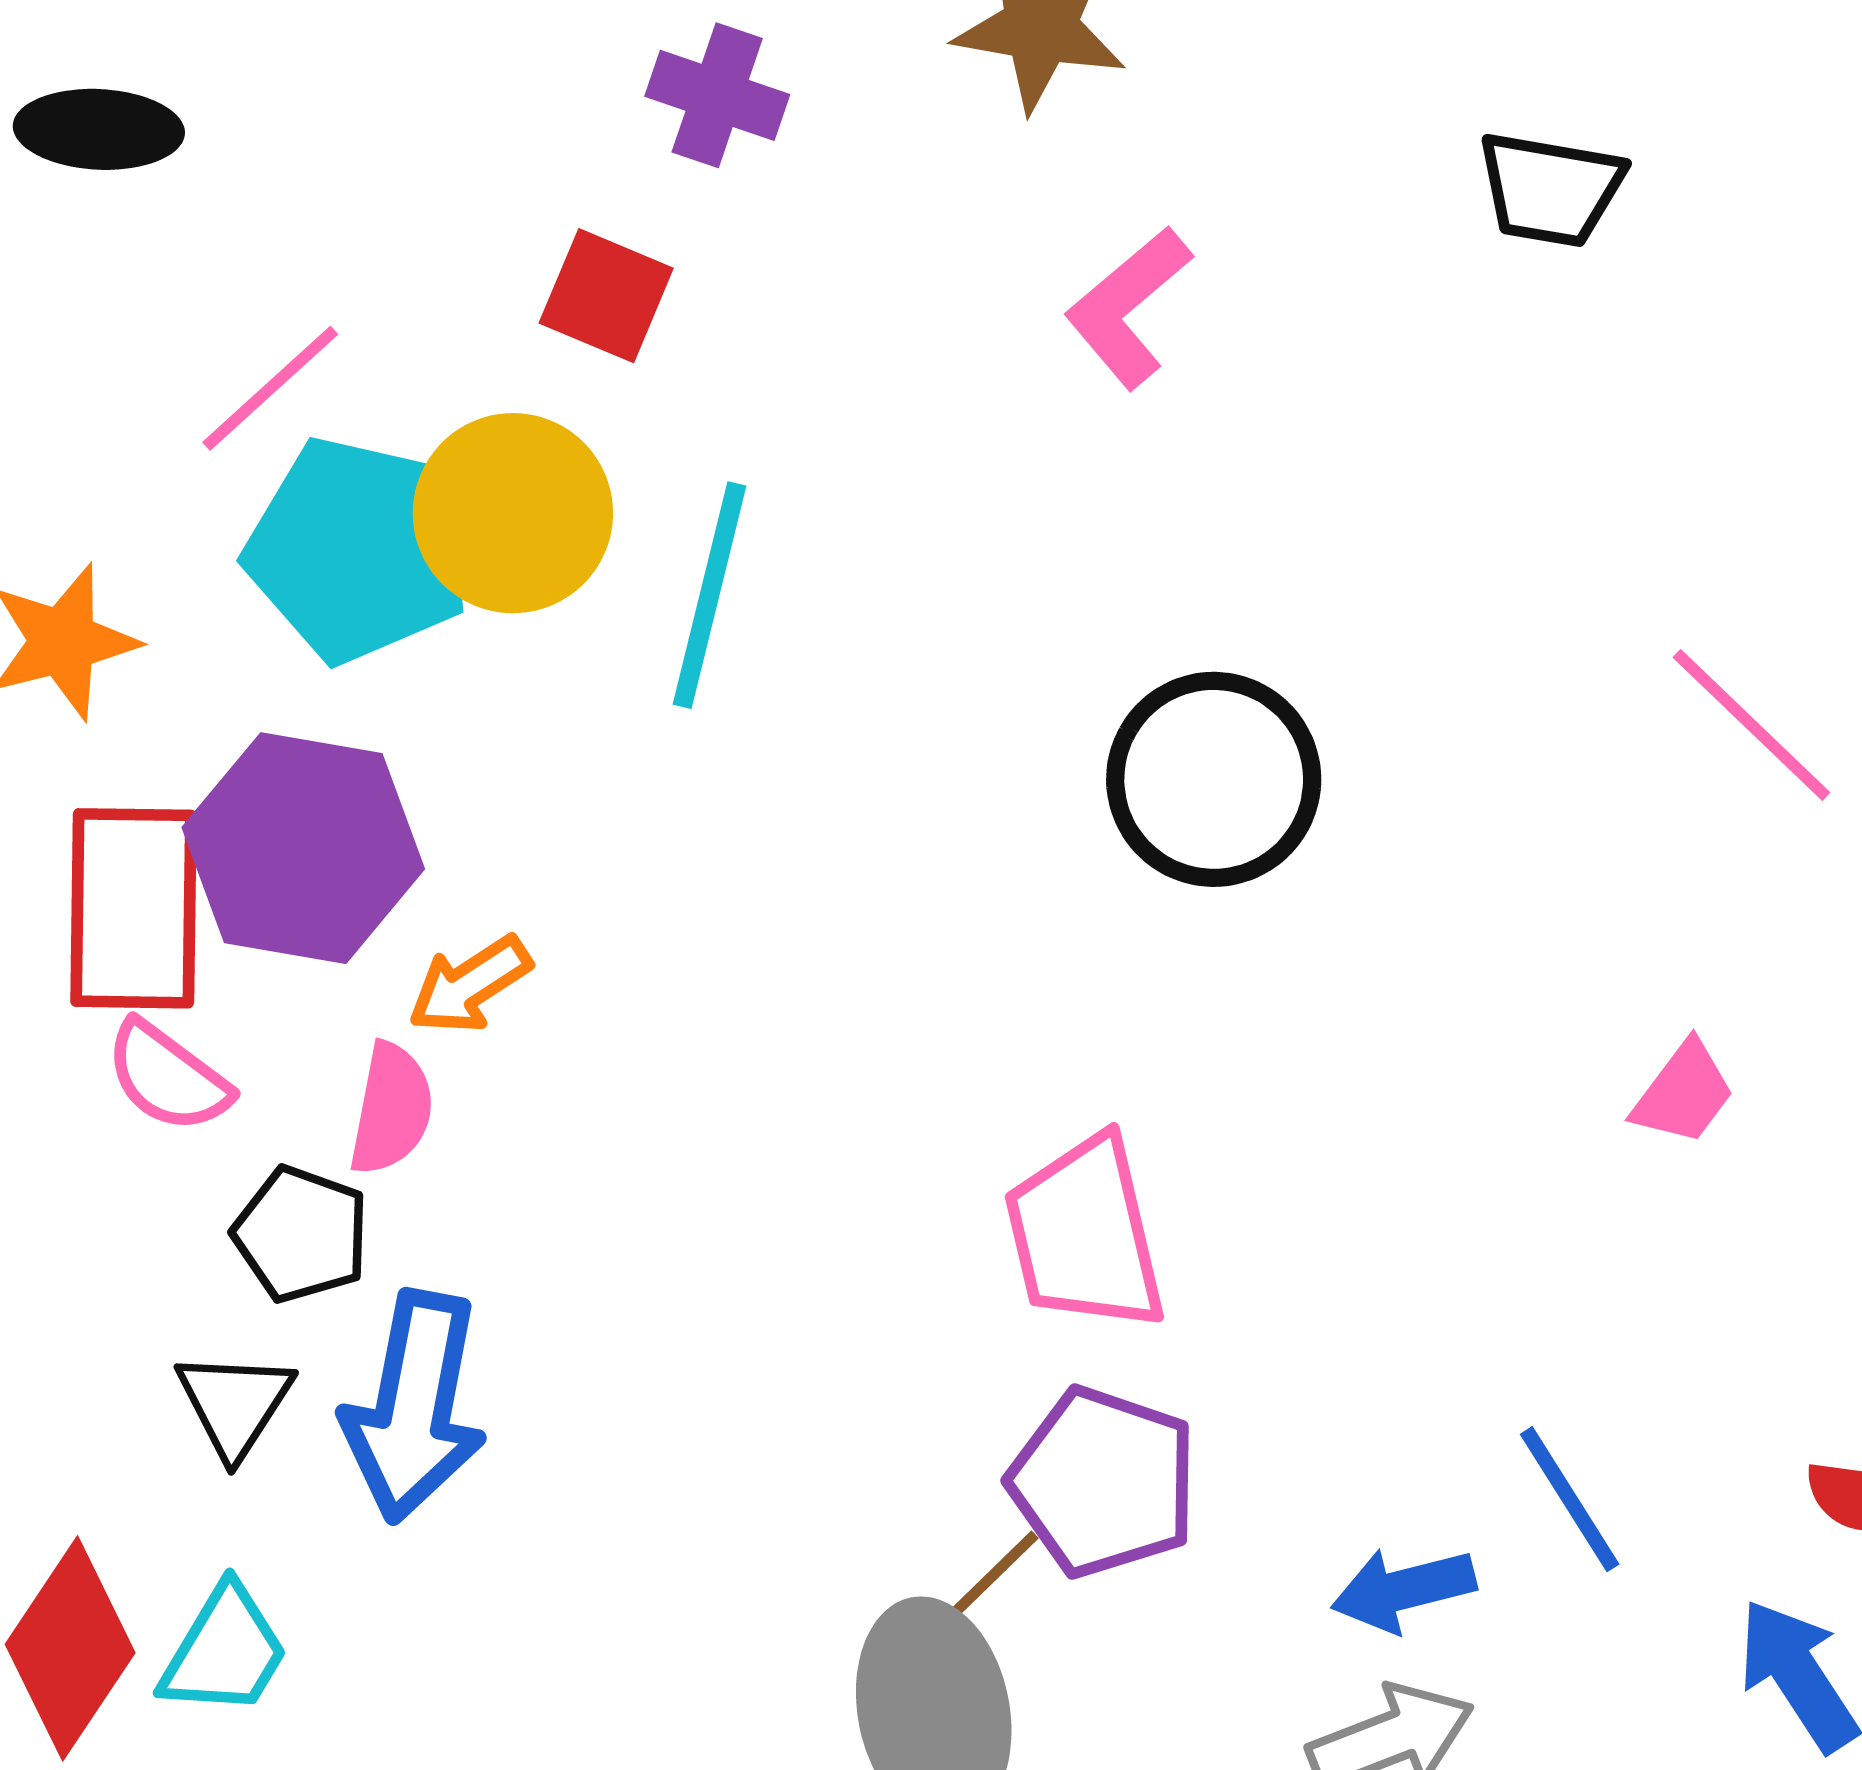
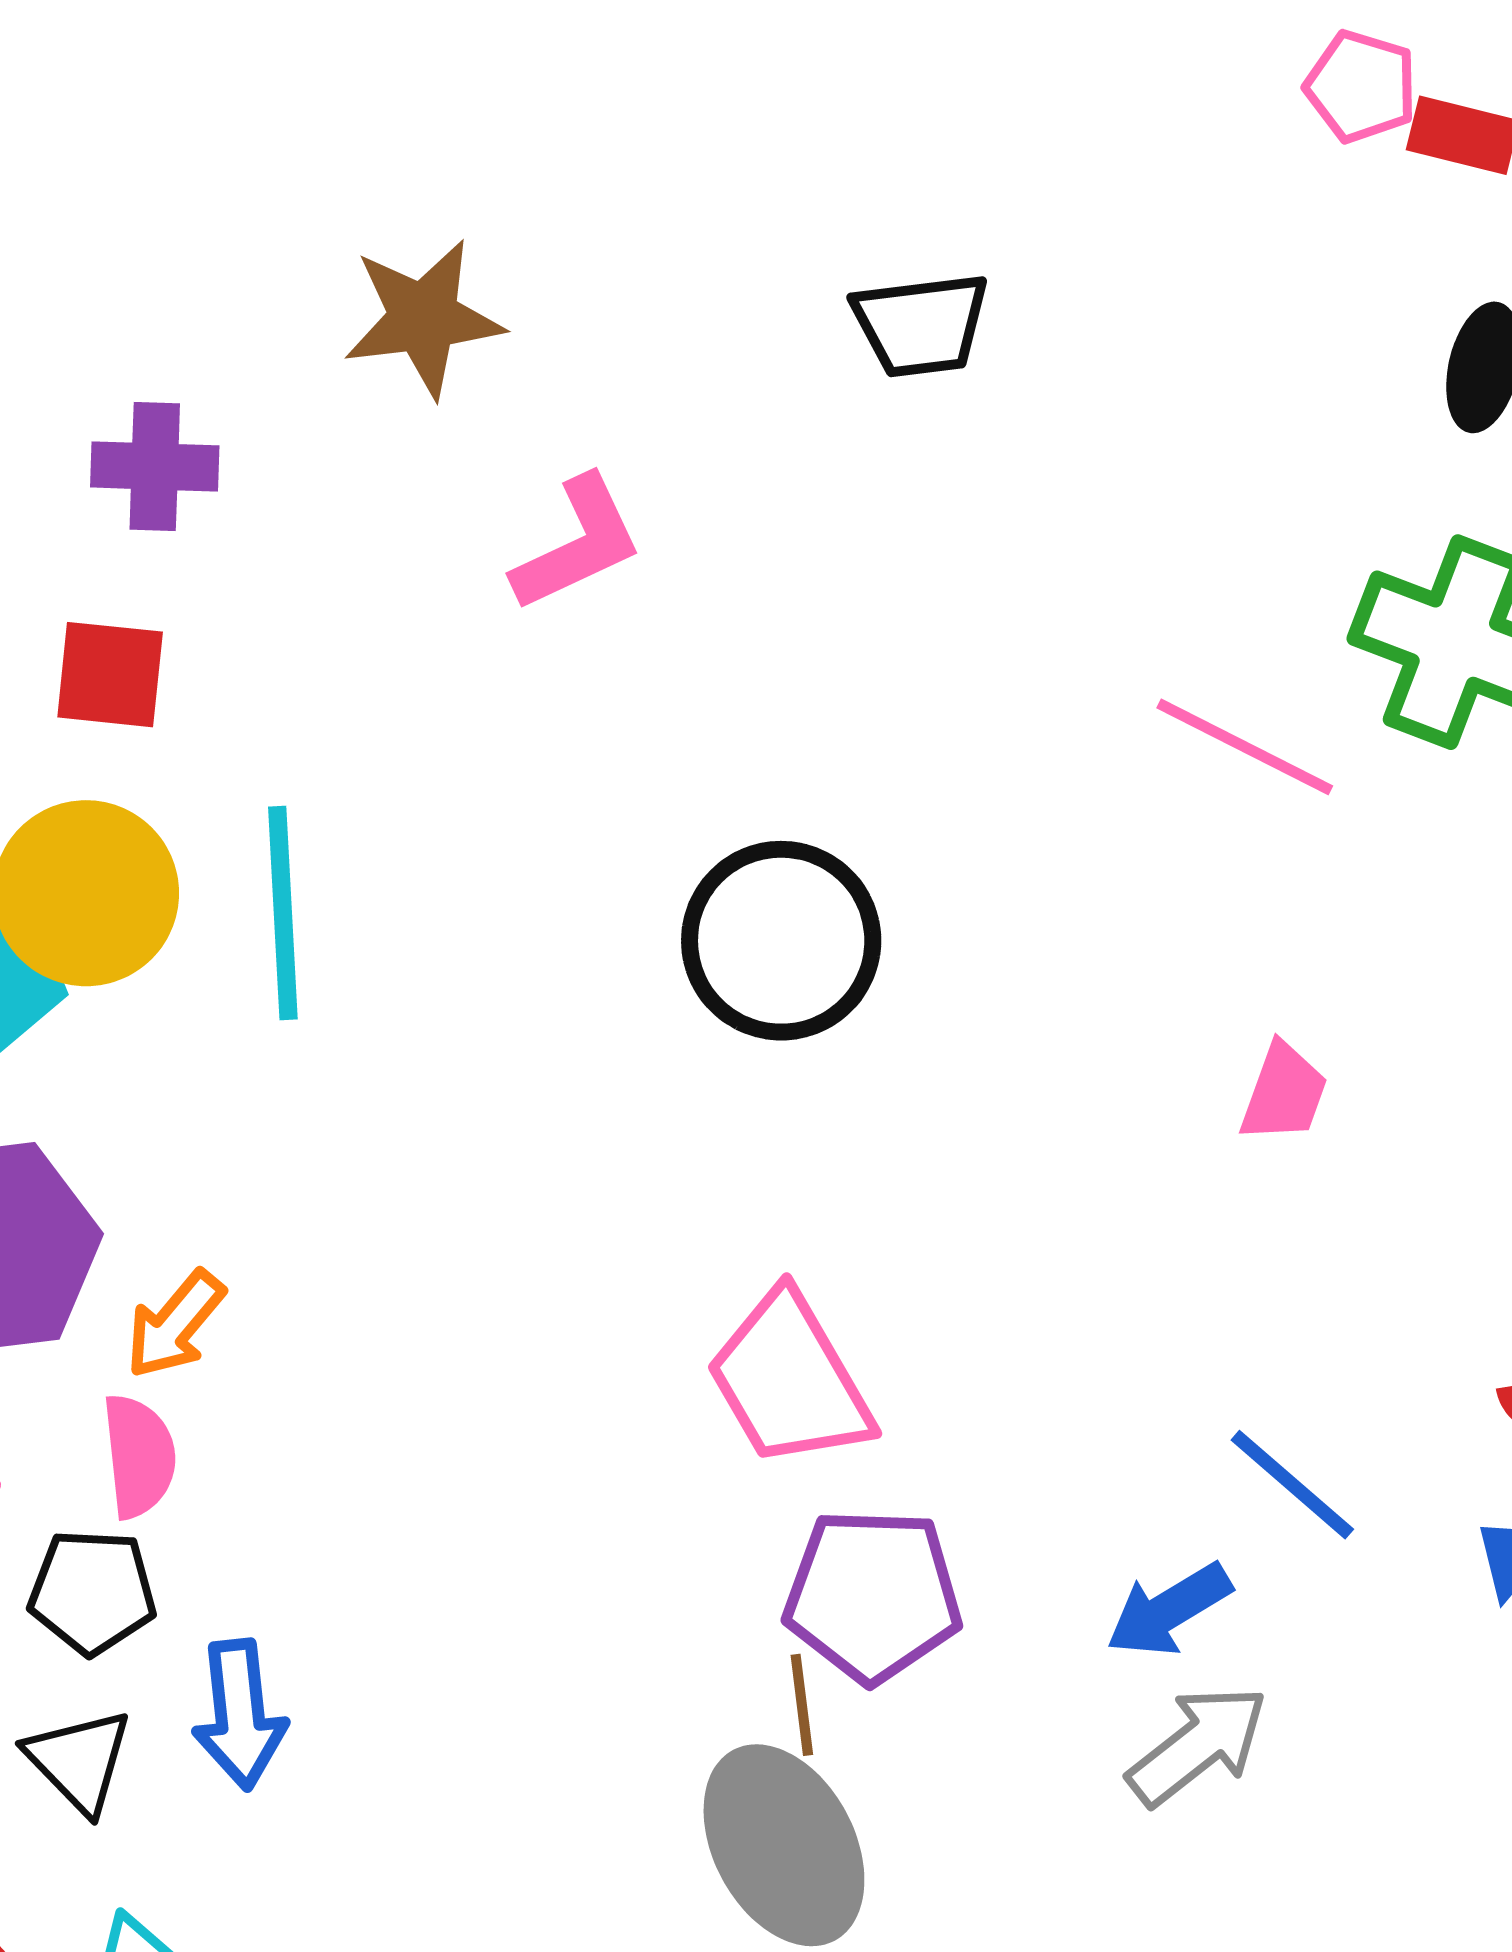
pink L-shape: (1128, 307) -> (578, 544), turned -148
blue arrow: (414, 1407) -> (240, 1715), size x0.7
brown line: (996, 1573) -> (802, 1705), turned -36

